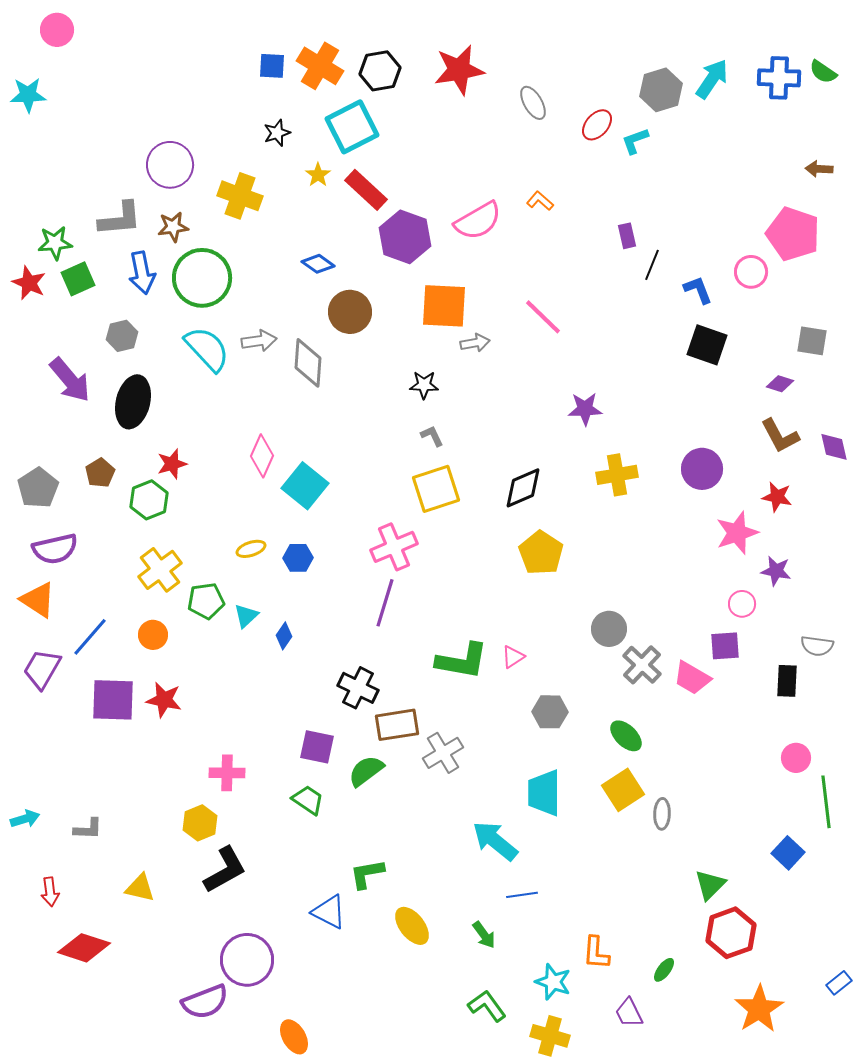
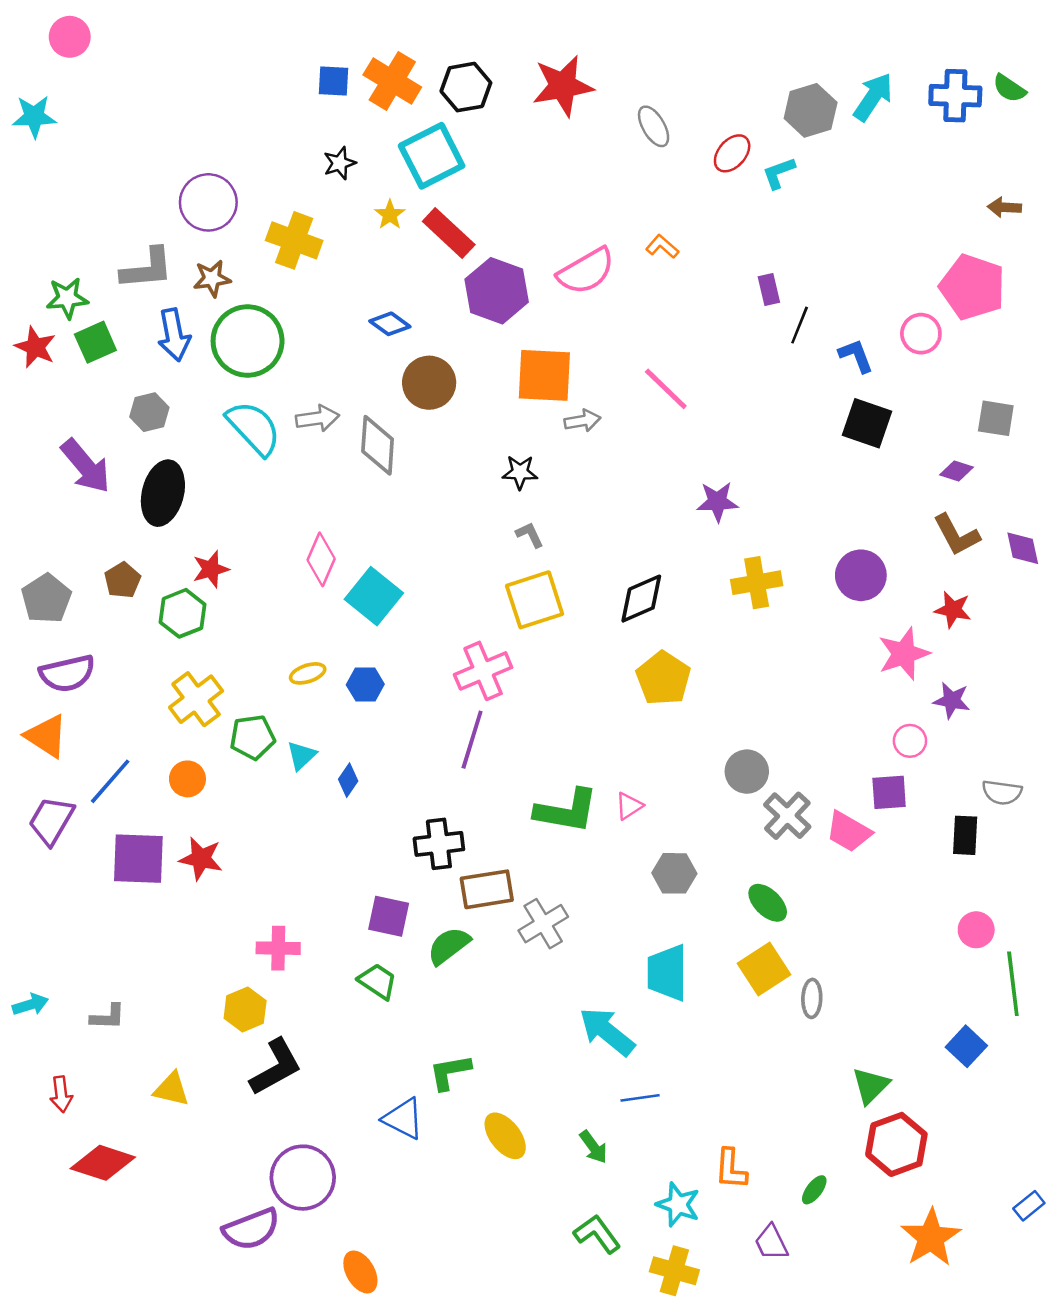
black cross: (358, 688) -> (439, 844), turned -33

